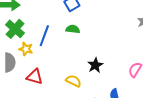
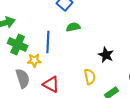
red triangle: (35, 77) -> (51, 84), turned 30
yellow semicircle: (73, 81) -> (90, 77), turned 70

